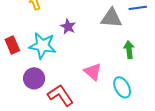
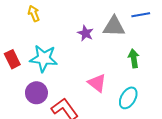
purple star: (68, 27) -> (85, 33), moved
cyan ellipse: (122, 87) -> (128, 98), turned 60

